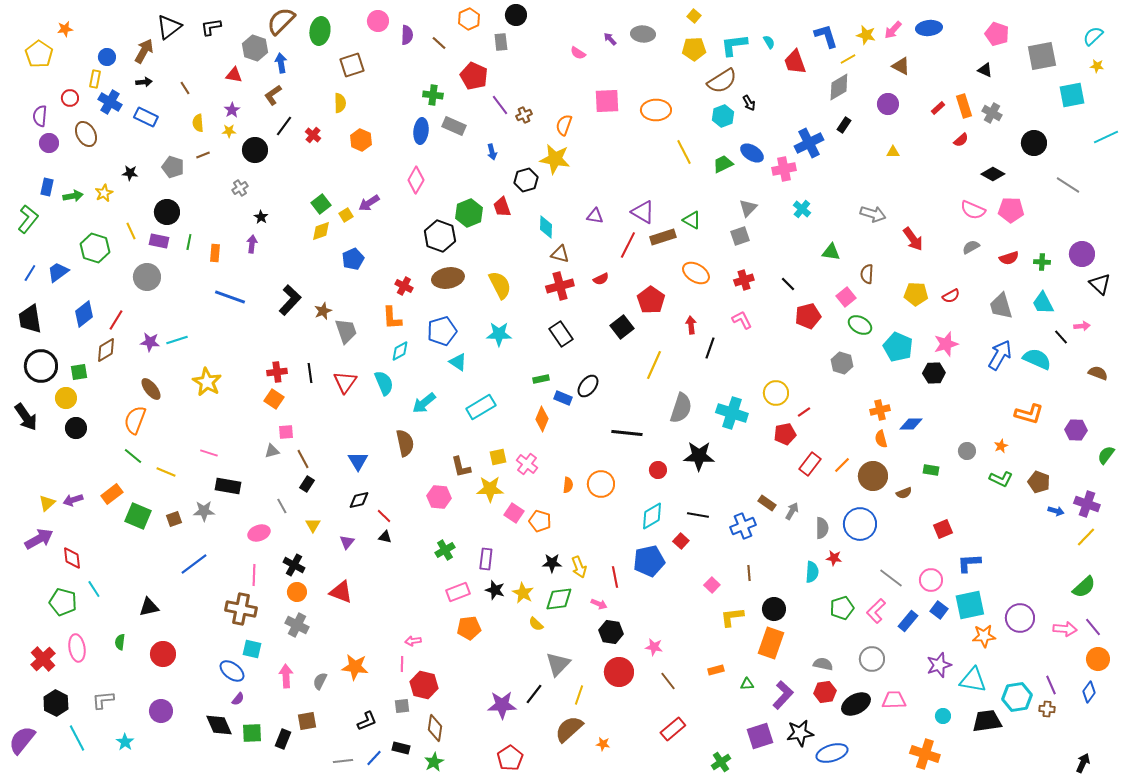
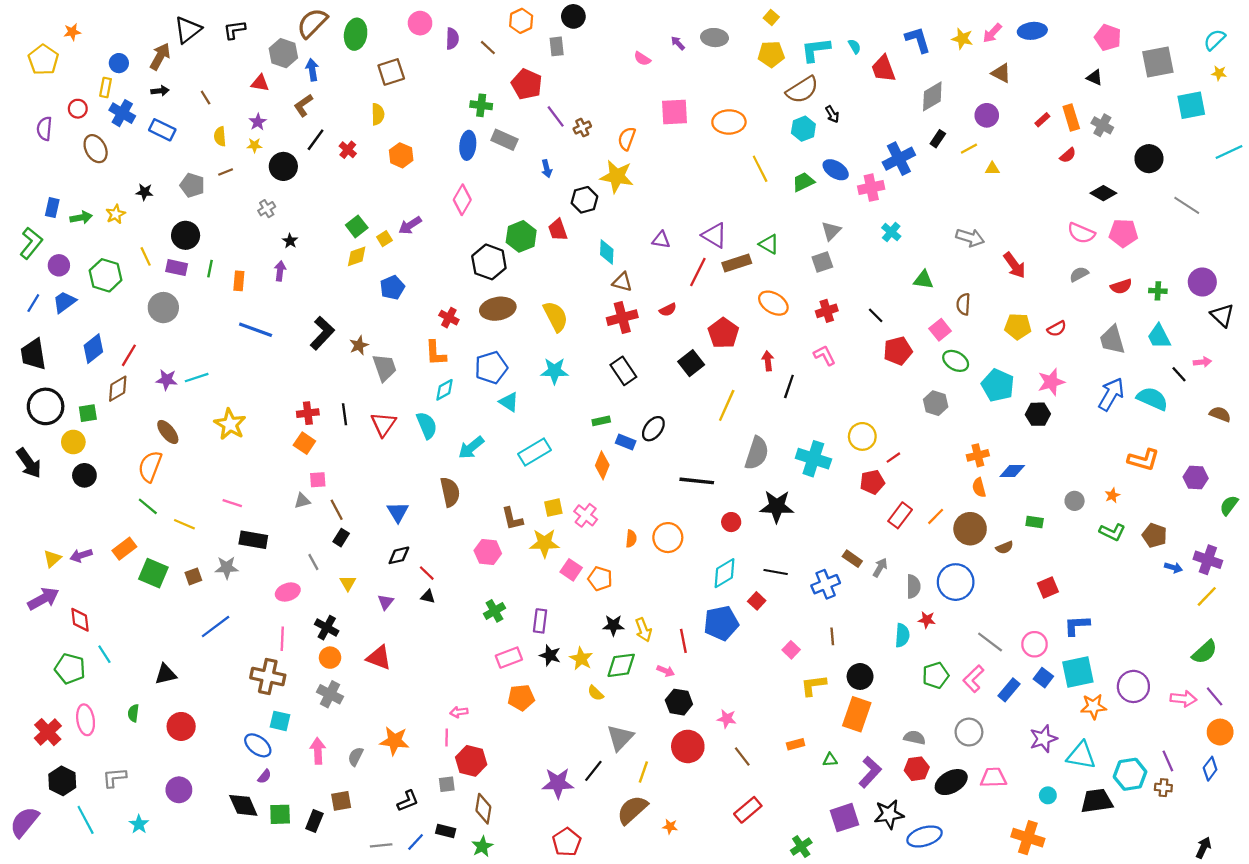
yellow line: (848, 59) -> (969, 149), moved
purple circle: (49, 143) -> (59, 265), moved

